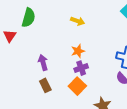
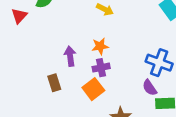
purple arrow: (43, 62) -> (70, 56), moved

